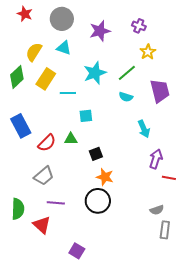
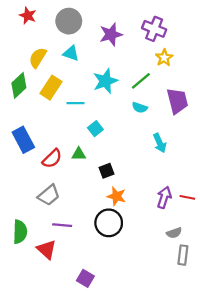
purple cross: (139, 26) -> (154, 29), size x1.5
cyan square: (86, 116) -> (95, 129), turned -32
purple arrow: (156, 159) -> (164, 197), moved

